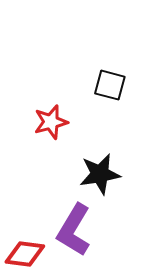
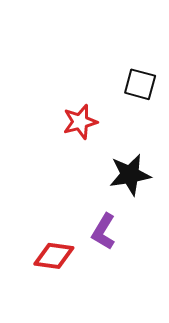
purple L-shape: (74, 230) -> (104, 232), size x0.7

